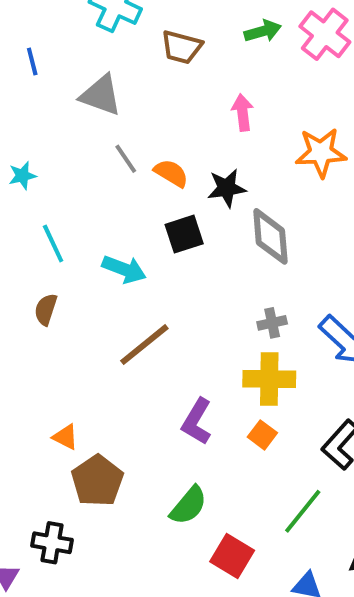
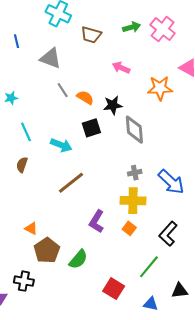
pink arrow: (243, 112) -> (121, 68), turned -60
green semicircle: (188, 505) -> (78, 259), moved

